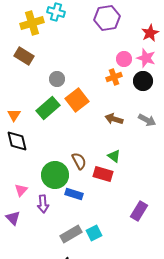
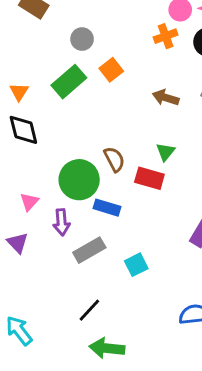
orange square: (77, 100) -> (111, 70), size x0.7
green triangle: (114, 156) -> (166, 152), turned 32
gray rectangle: (71, 234) -> (89, 250), moved

